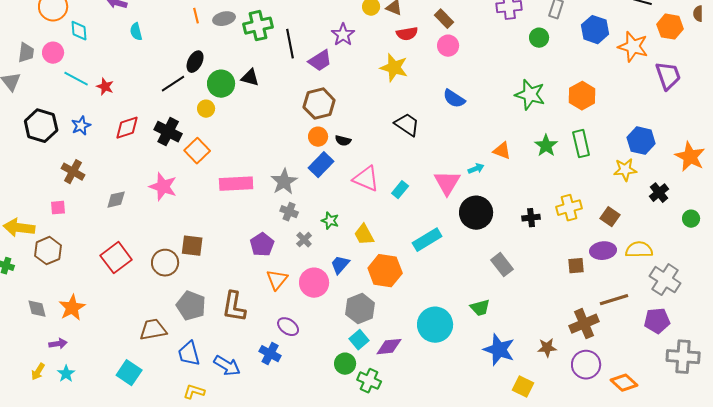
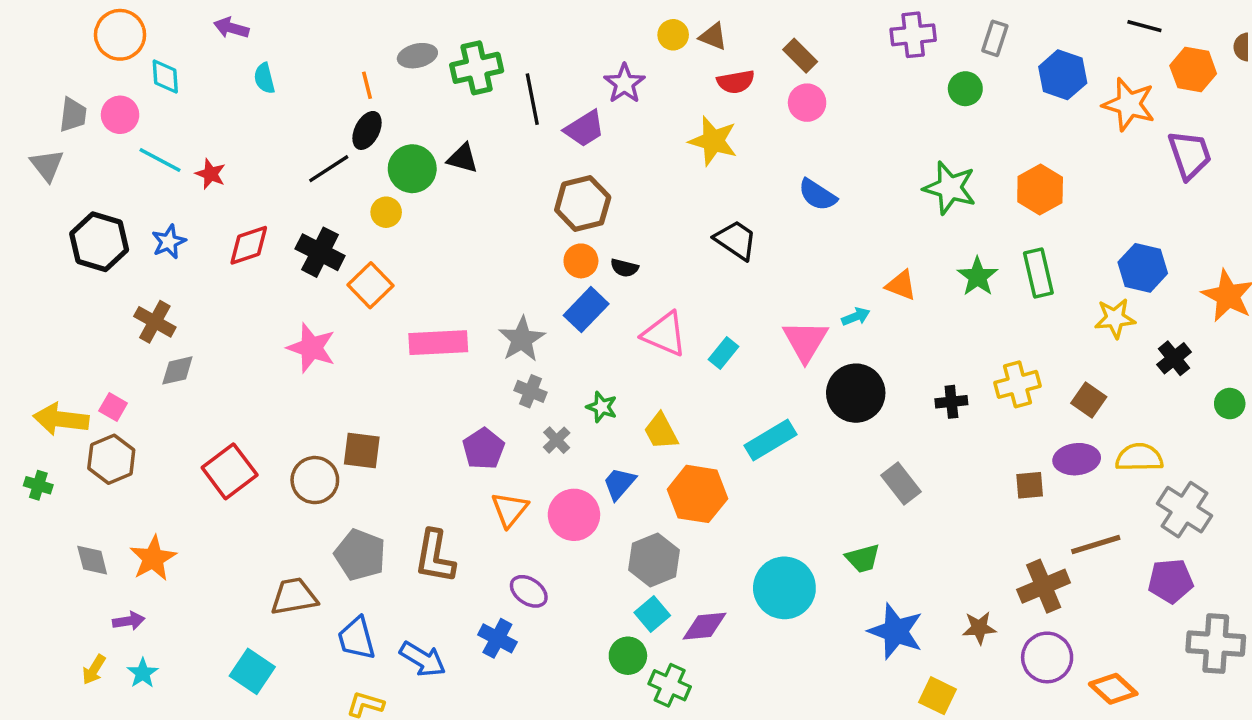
orange line: (196, 16) -> (367, 85), moved
gray diamond: (116, 200) -> (177, 370), moved
pink square: (58, 208) -> (113, 407), moved, turned 35

